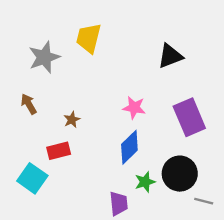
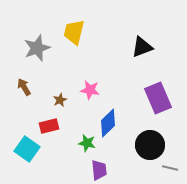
pink star: (134, 108) -> (90, 90), moved
green star: (145, 182) -> (87, 143), moved, turned 30

